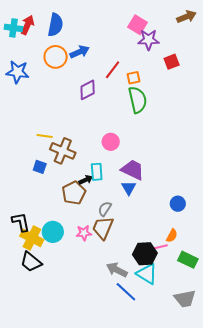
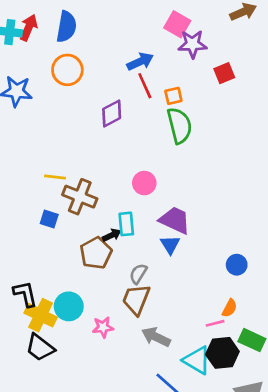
blue arrow: (80, 52) -> (140, 62), moved
red line: (113, 70) -> (145, 86), turned -60
pink star: (84, 233) -> (103, 327), moved
black hexagon: (145, 254) -> (222, 353), moved
gray arrow: (117, 270) -> (156, 337), moved

